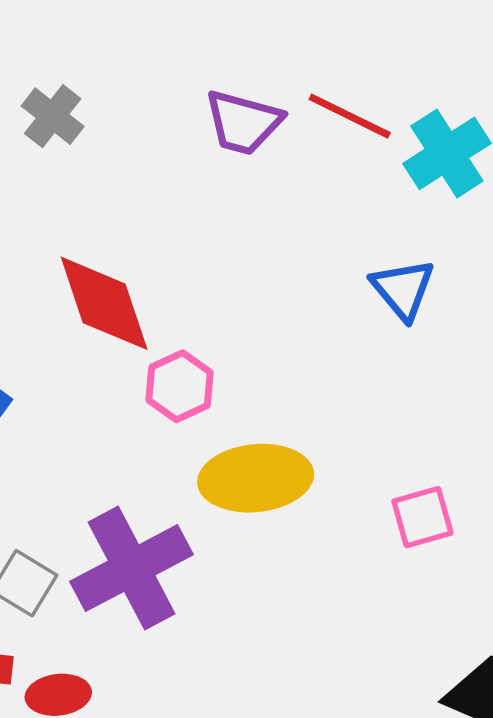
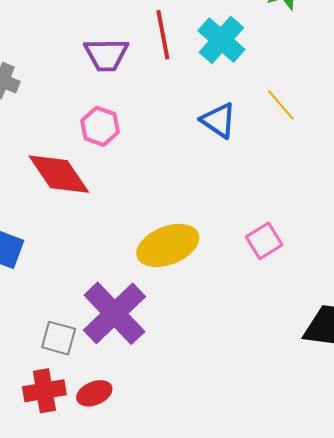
red line: (350, 116) -> (163, 35), turned 69
pink hexagon: (180, 386) -> (100, 126), moved

